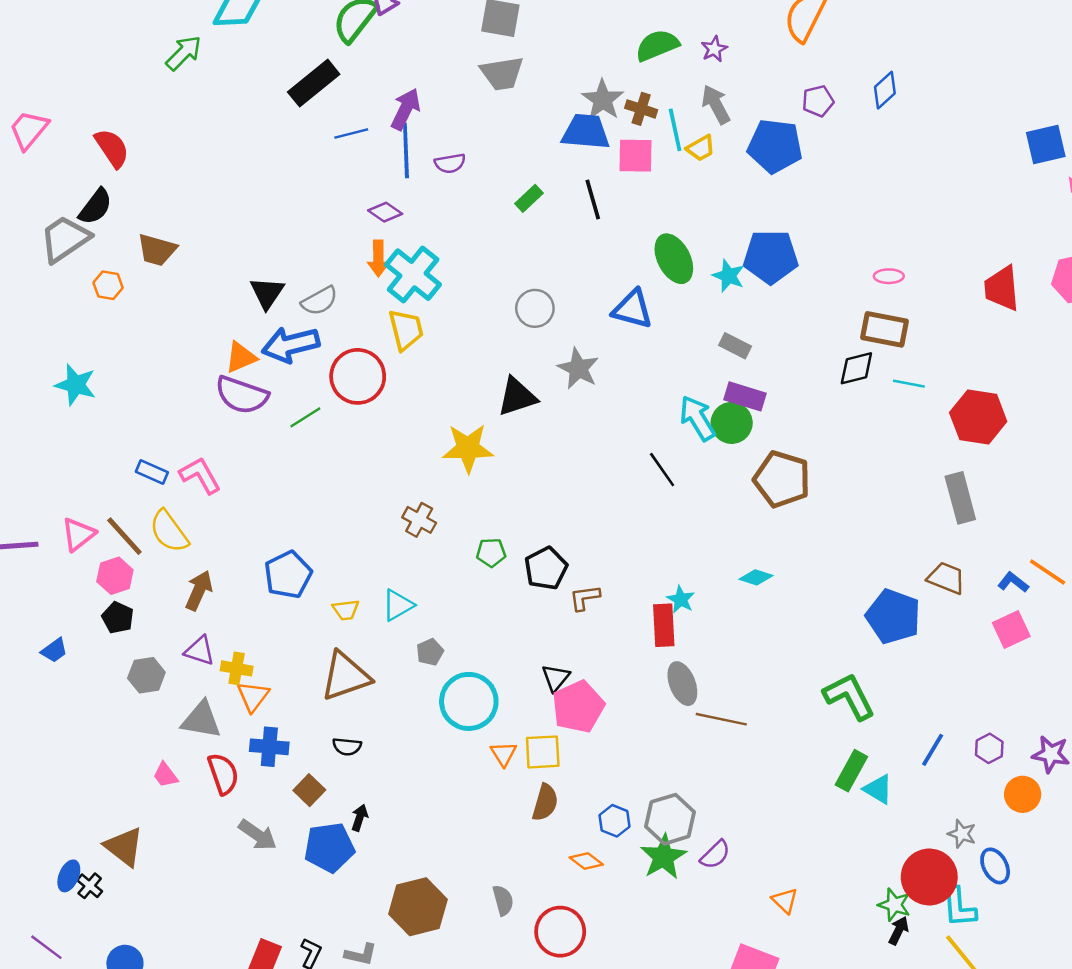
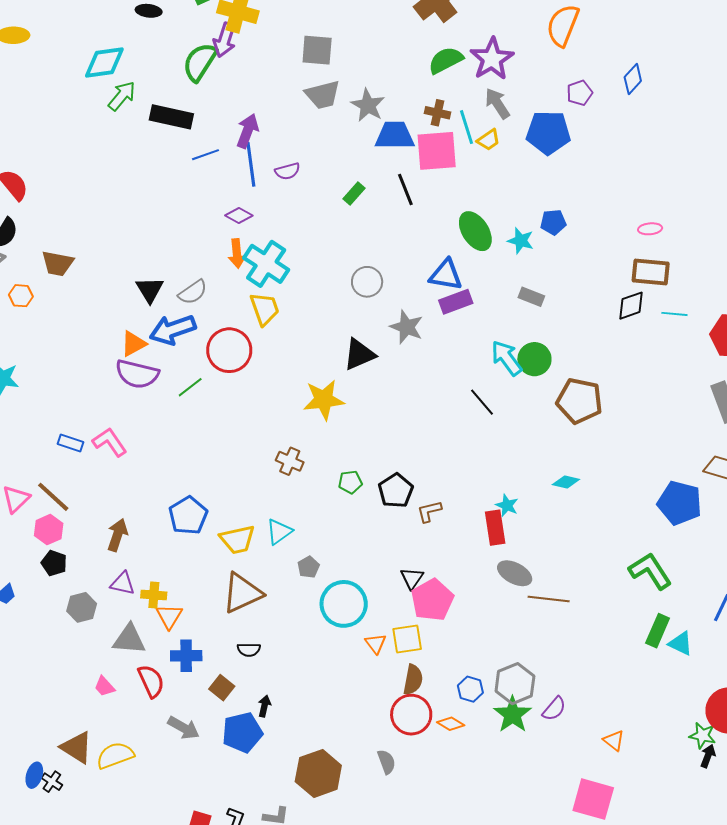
purple star: (714, 49) -> (492, 59), size x2.0
green arrow: (184, 53) -> (122, 96), moved
black rectangle: (314, 83) -> (171, 117), turned 57
gray star: (603, 100) -> (368, 105), moved
pink square: (635, 156) -> (437, 151), size x1.4
blue pentagon: (771, 257) -> (553, 222), size x0.6
purple rectangle: (745, 396) -> (456, 302), moved, turned -32
yellow semicircle: (169, 531) -> (115, 755), moved, turned 111
yellow trapezoid: (346, 610) -> (237, 539), size x1.6
gray ellipse: (682, 684) -> (515, 573), turned -36
red circle: (560, 932) -> (411, 715), moved

